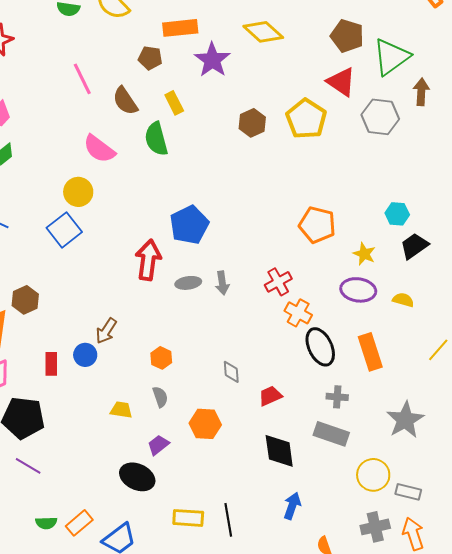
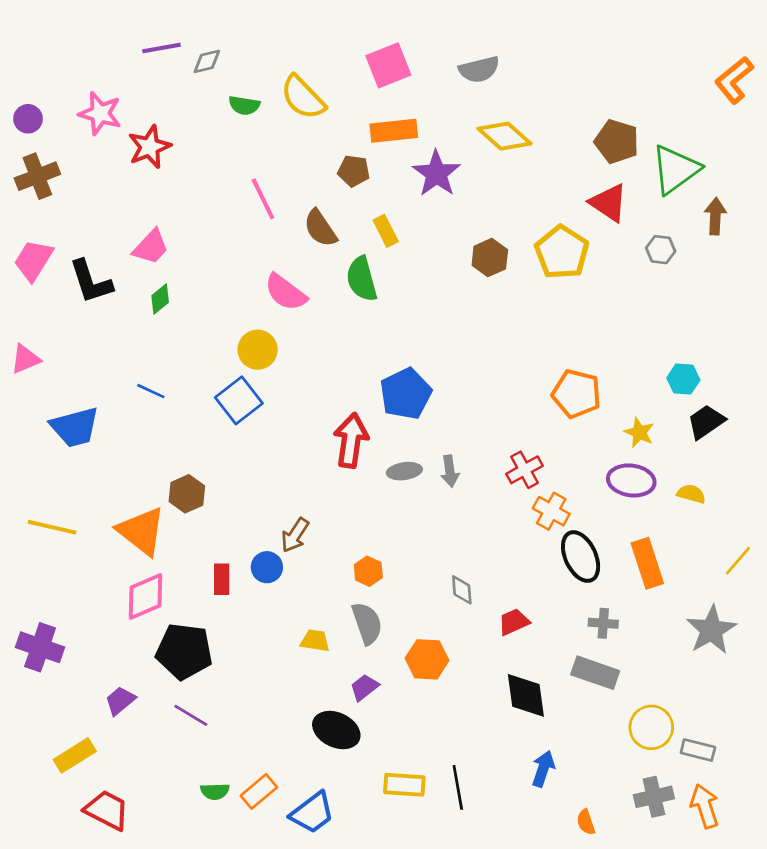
gray hexagon: (380, 117) -> (661, 250), size x0.6
gray semicircle: (160, 397) -> (367, 623), size x1.5
gray star: (405, 420) -> (711, 630), moved

